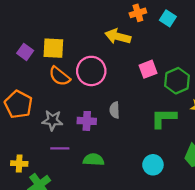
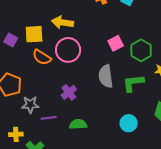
yellow arrow: (118, 36) -> (63, 22), moved
gray semicircle: (115, 110) -> (106, 76), moved, size x1.6
gray star: (52, 120) -> (30, 105), moved
purple cross: (87, 121) -> (69, 92), turned -35

